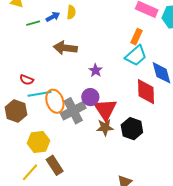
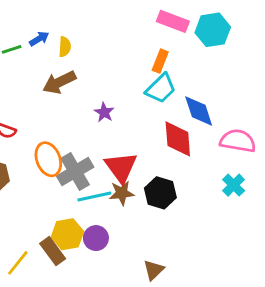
yellow semicircle: (71, 12) -> (65, 47), moved
brown arrow: (65, 48) -> (59, 82), turned -30
cyan line: (39, 94) -> (94, 196), moved
purple circle: (90, 97) -> (96, 238), moved
yellow hexagon: (38, 142) -> (67, 234), moved

